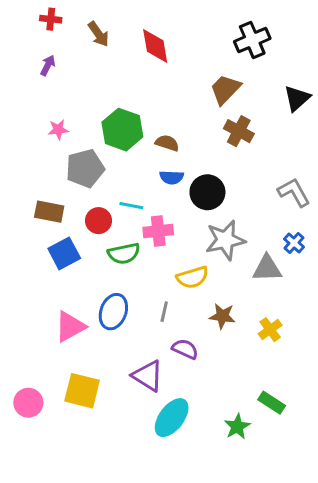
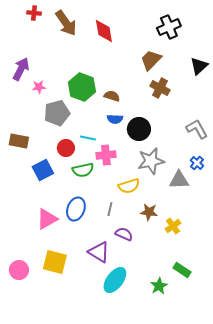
brown arrow: (98, 34) -> (66, 23), size x1.5
purple arrow: (48, 65) -> (21, 69), moved, size x1.6
brown rectangle: (49, 212) -> (19, 141), moved
yellow cross: (270, 330) -> (173, 226), moved

